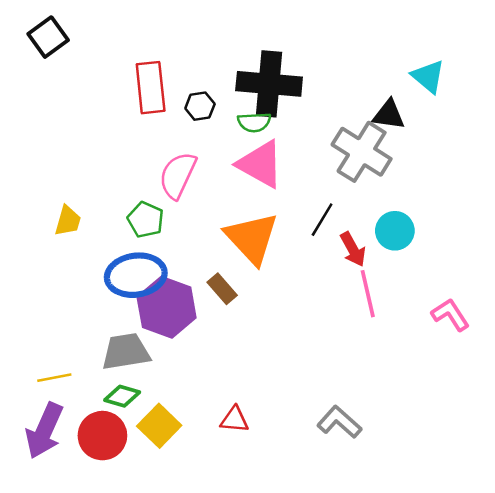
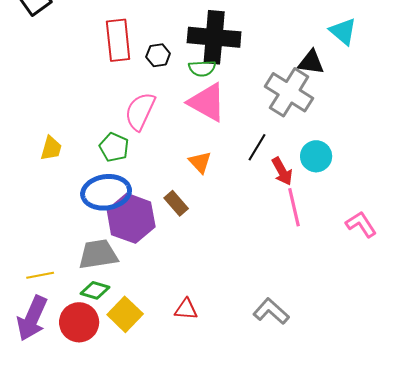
orange triangle: (252, 238) -> (200, 162), size x0.5

